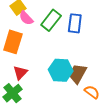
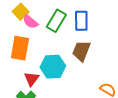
cyan hexagon: (61, 70) -> (53, 67), moved
brown trapezoid: (77, 74) -> (81, 51), moved

